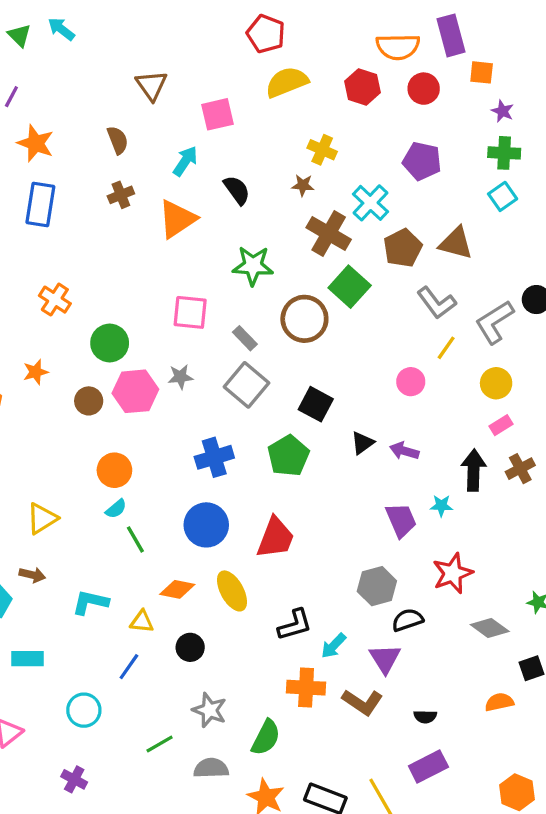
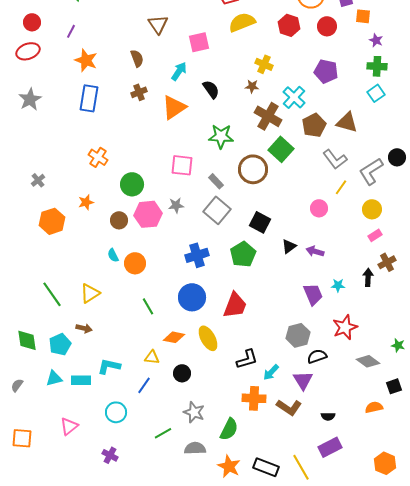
black arrow: (474, 470) -> (368, 277), moved, size x0.7
cyan semicircle: (116, 509) -> (113, 255), moved, turned 104
cyan L-shape: (90, 602) -> (109, 366), moved

